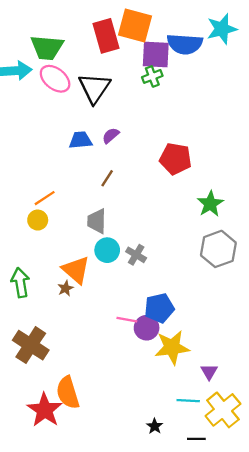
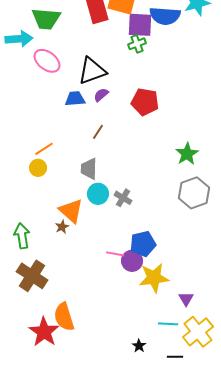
pink ellipse: (55, 79) -> (47, 61), moved
black triangle: (94, 88) -> (92, 71), moved, turned 36
red pentagon: (175, 159) -> (145, 102), moved
green arrow: (20, 283) -> (22, 236), moved

